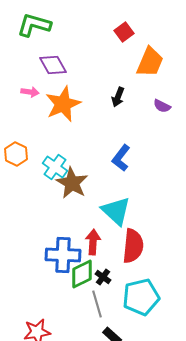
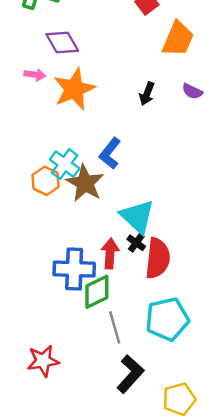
black arrow: (118, 97) -> (147, 94), moved
orange hexagon: (16, 154) -> (46, 181), moved
blue L-shape: (121, 158) -> (110, 153), moved
black cross: (103, 277) -> (136, 243), moved

